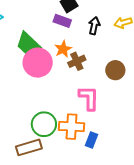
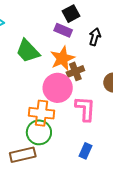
orange star: (63, 49) -> (62, 58), size x1.4
pink circle: (38, 63) -> (58, 88), moved
orange cross: (71, 127) -> (42, 113), moved

